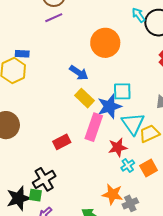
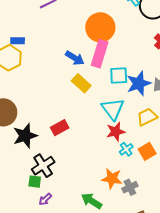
blue star: (109, 106) -> (139, 83), moved
cyan triangle: (133, 124) -> (113, 109), moved
pink rectangle: (94, 127) -> (100, 54), moved
black star: (19, 198) -> (25, 136), moved

